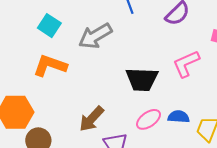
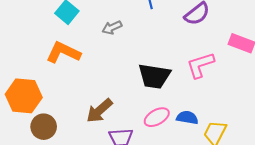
gray arrow: (95, 36) -> (112, 27), size x0.6

